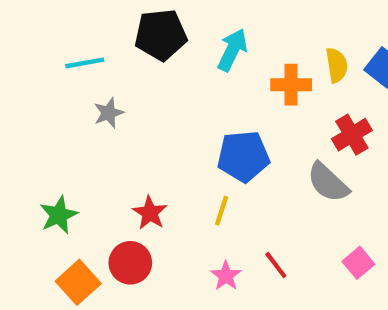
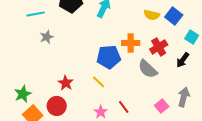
yellow semicircle: (337, 65) -> (152, 15), turned 112
orange cross: (291, 85) -> (131, 43), moved
yellow line: (222, 211) -> (99, 82), turned -64
green star: (59, 215) -> (23, 94), moved

